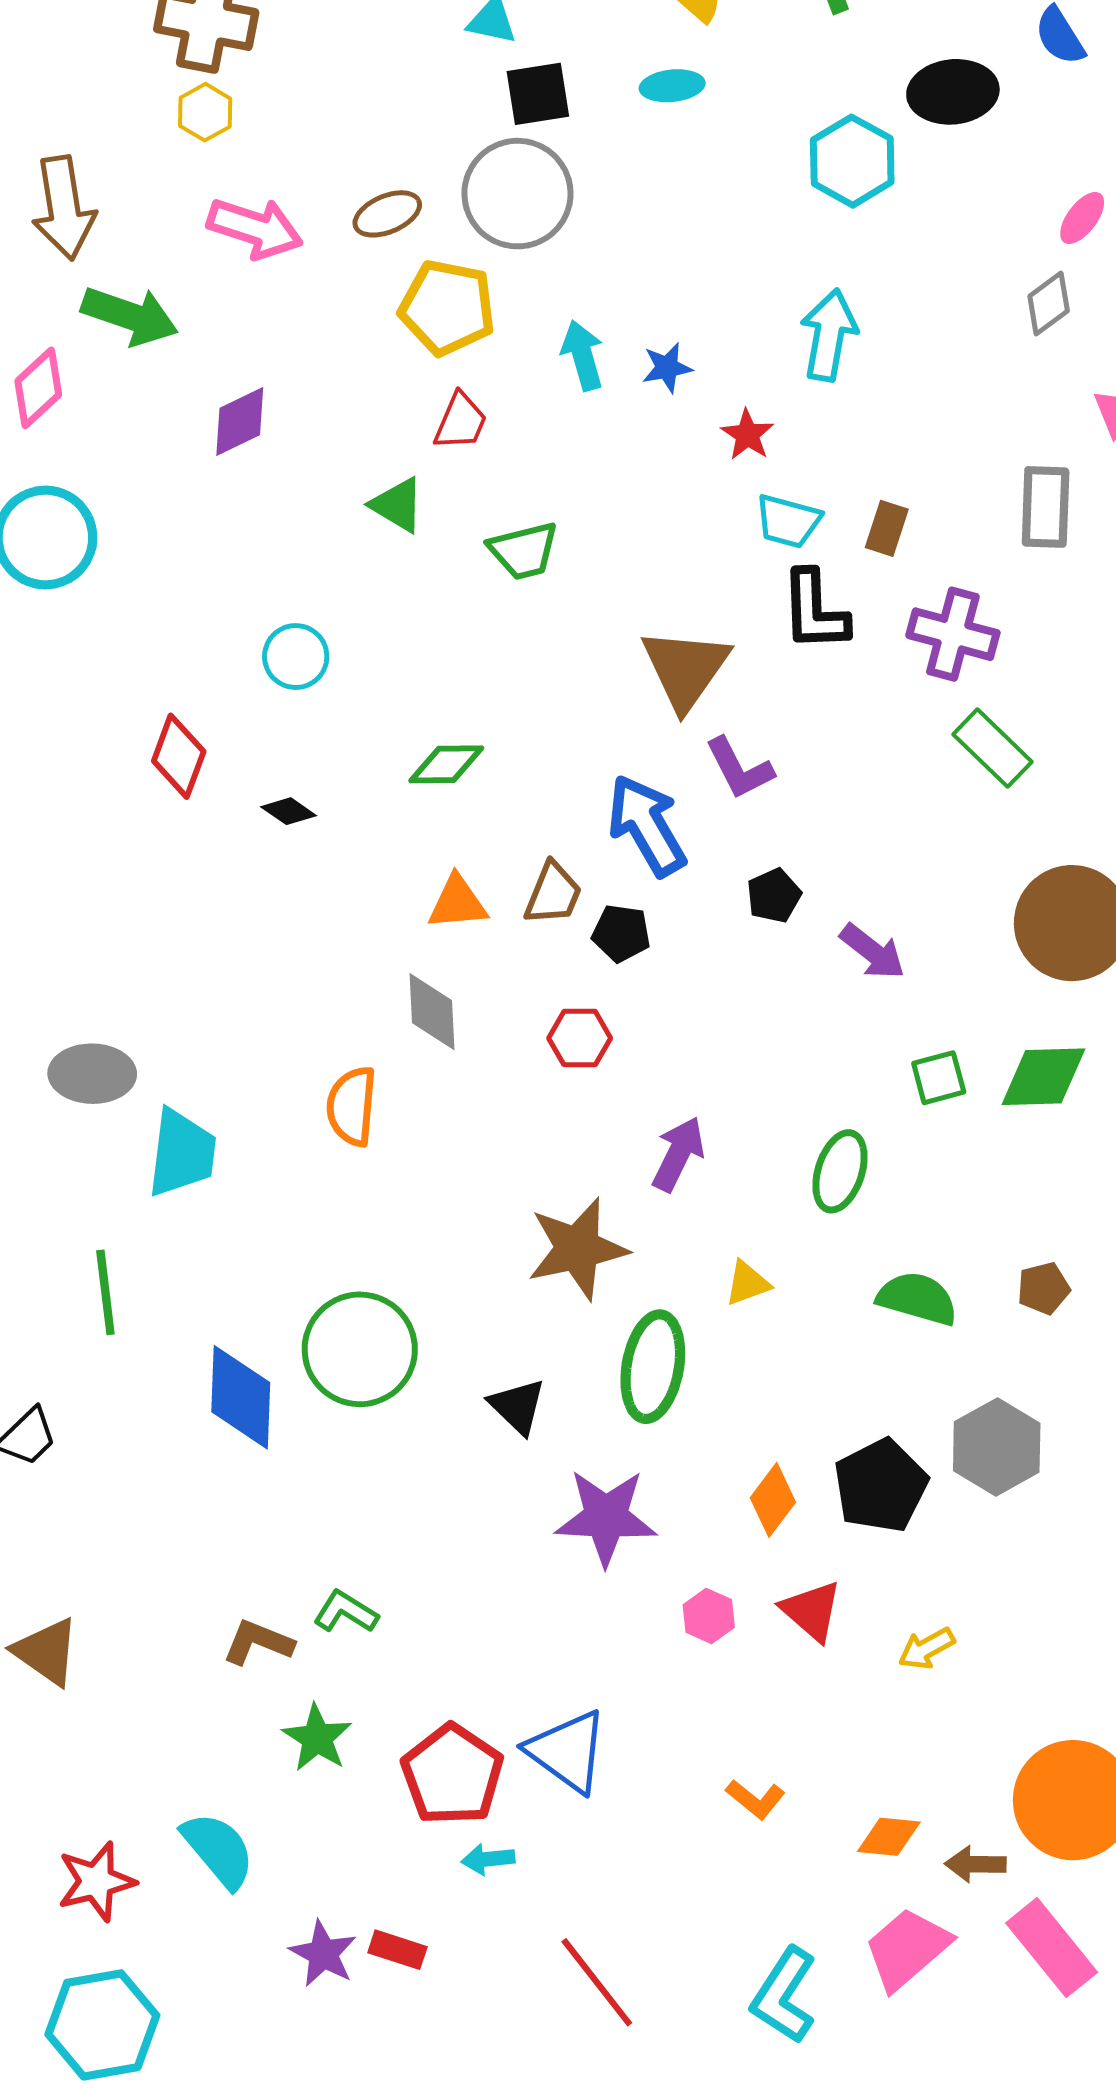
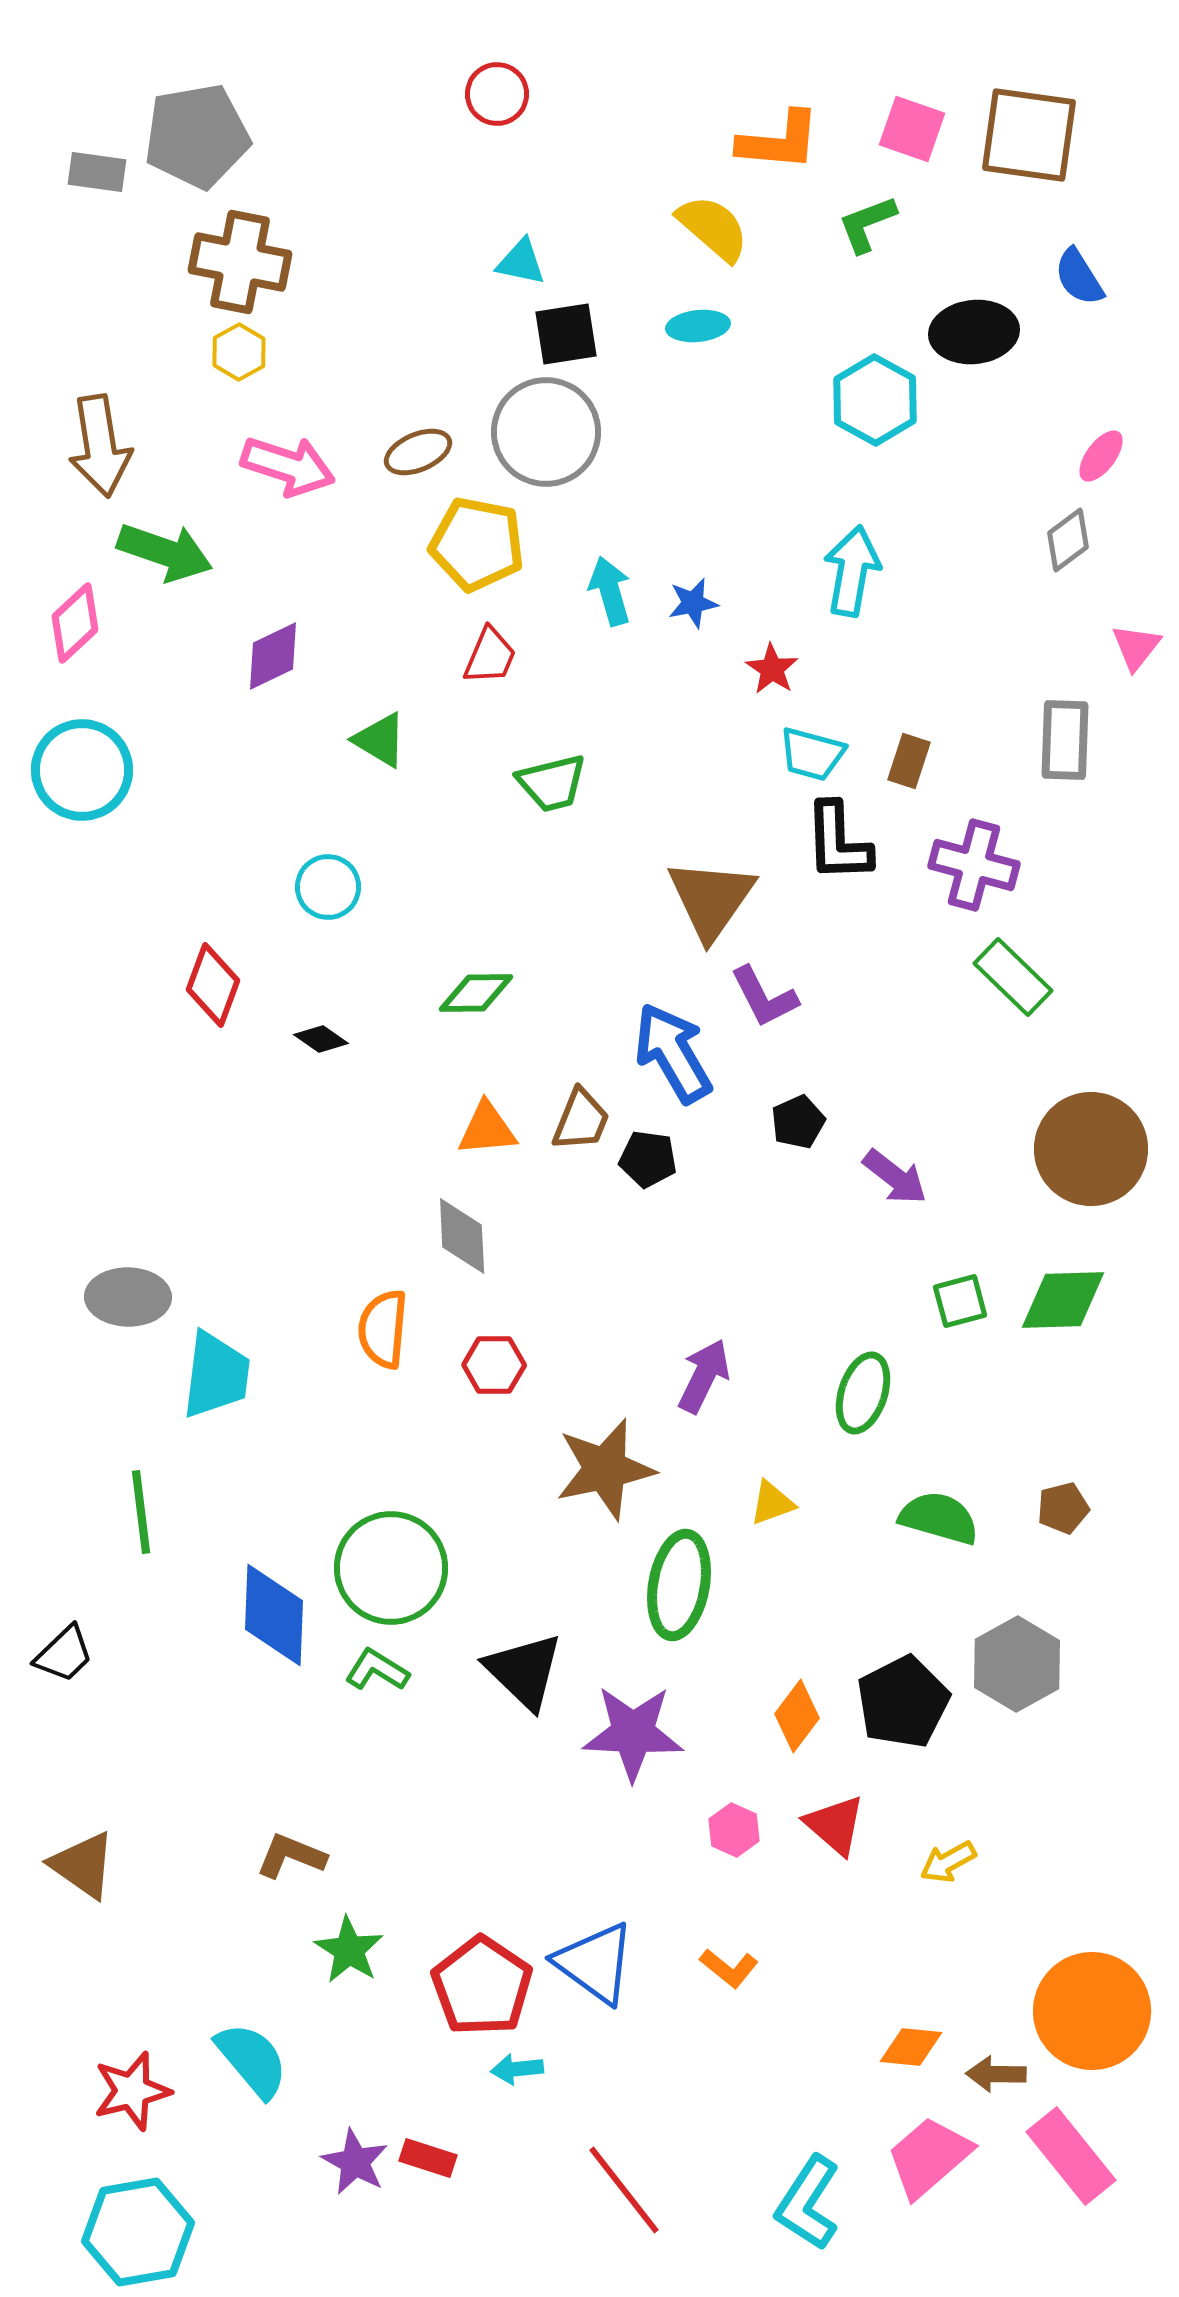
green triangle: (397, 505) -> (380, 740), moved
red hexagon: (580, 1038) -> (494, 1365), moved
black triangle: (517, 1406) -> (524, 1671), moved, size x1.4
green L-shape: (346, 1612) -> (377, 1670), moved
orange L-shape: (756, 1799) -> (729, 1968), moved

